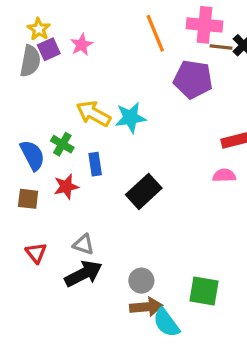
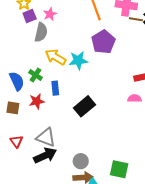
gray semicircle: (30, 61) -> (41, 32), moved
purple pentagon: (193, 79) -> (103, 42), moved, turned 30
gray triangle: (84, 244) -> (46, 137), size x1.5

